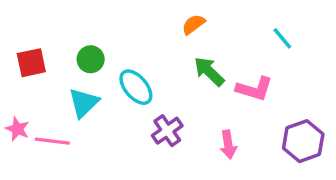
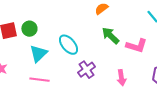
green circle: (91, 59) -> (29, 29), moved
pink line: (52, 141) -> (39, 80), moved

